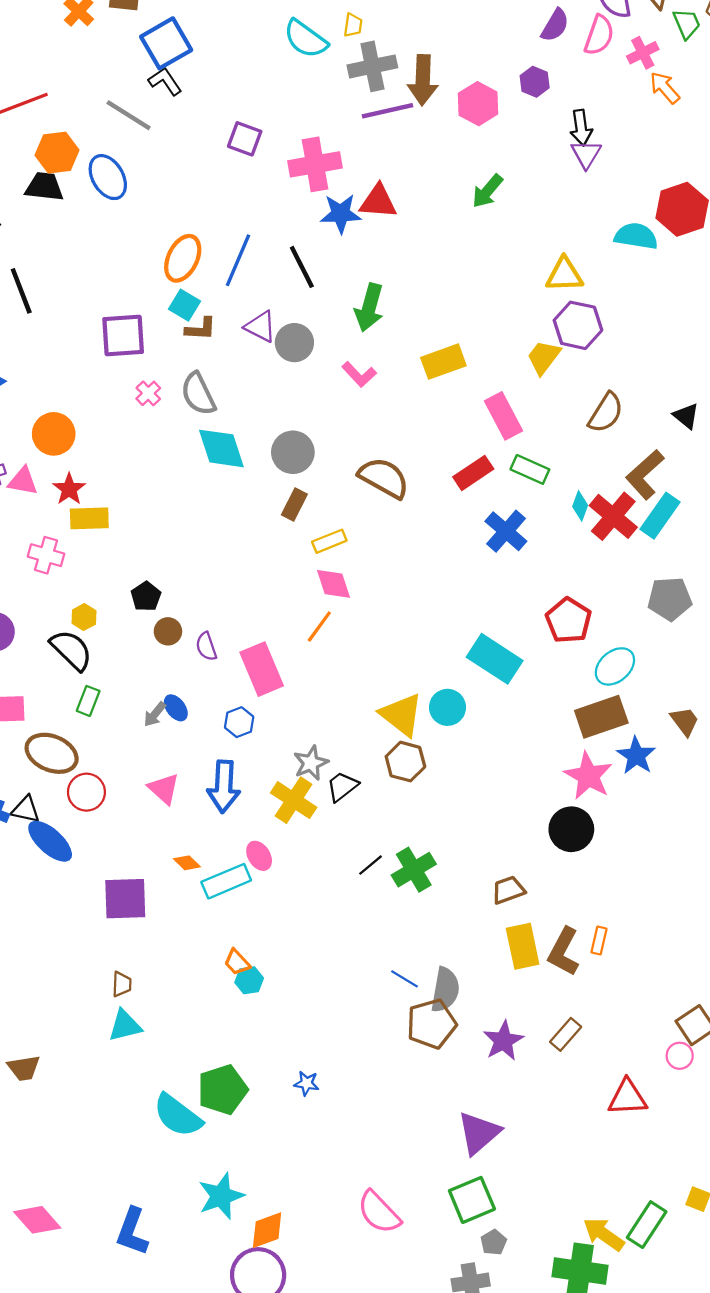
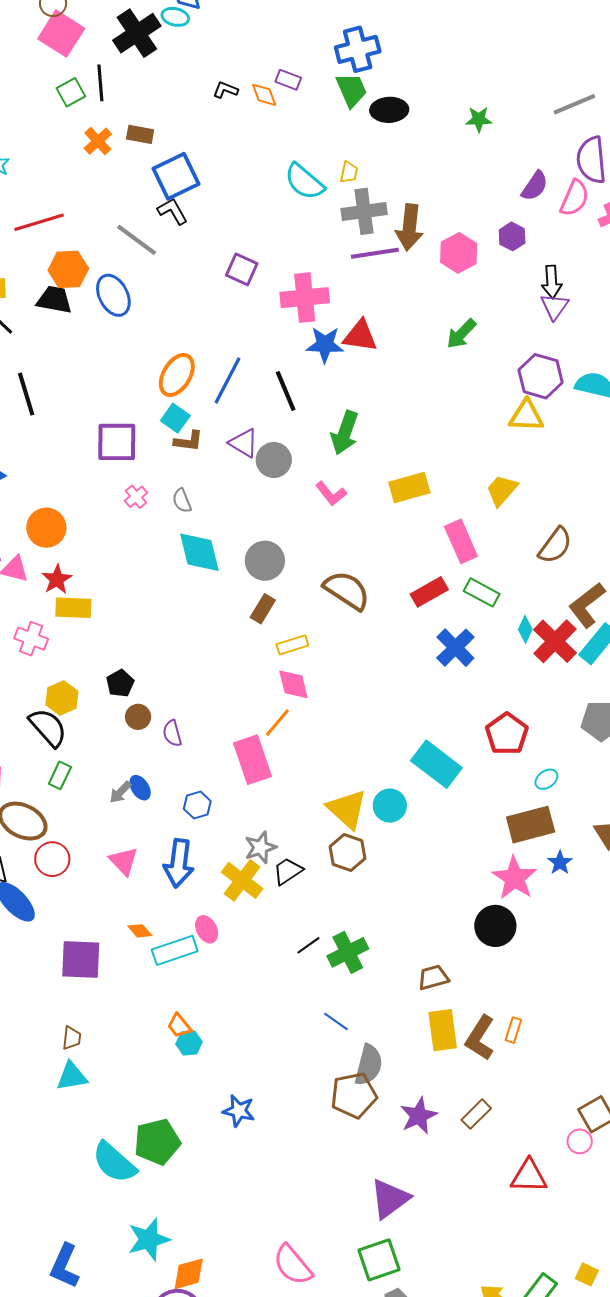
purple hexagon: (578, 325) -> (541, 376), moved
gray semicircle: (198, 394) -> (182, 501), size x0.6
yellow hexagon: (84, 617) -> (62, 698), size x1.4
cyan ellipse: (615, 666) -> (546, 779), size x0.6
pink rectangle: (262, 669) -> (253, 760), moved
blue star: (636, 756) -> (560, 863), size x0.7
blue line: (405, 979) -> (336, 1021), moved
blue star: (307, 1083) -> (239, 1111), moved, size x1.4

